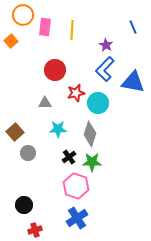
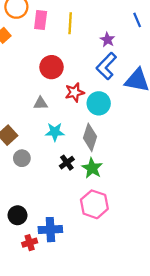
green star: (92, 162) -> (92, 168), turned 30
pink hexagon: (76, 186) -> (94, 204), moved
blue cross: (77, 218) -> (50, 230), moved, turned 30

